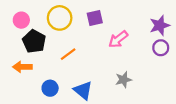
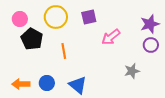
orange line: (68, 54) -> (64, 51), turned -63
orange arrow: (22, 67) -> (21, 84), moved
gray star: (123, 80) -> (132, 71), moved

